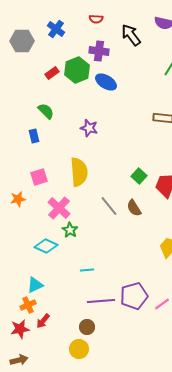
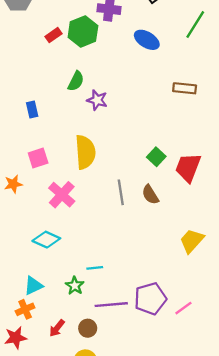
blue ellipse: (106, 82) -> (147, 40), moved
green semicircle: (46, 111) -> (76, 81), moved, turned 72
gray line: (109, 206) -> (121, 192), turned 30
green star: (70, 230) -> (75, 286), moved
red arrow: (43, 321) -> (57, 328), moved
brown circle: (87, 327) -> (88, 328), moved

